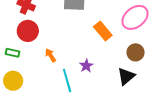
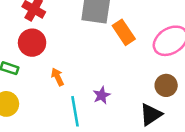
orange rectangle: (103, 31) -> (124, 32), moved

